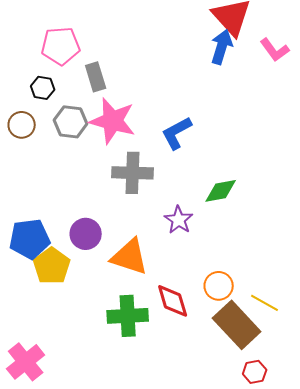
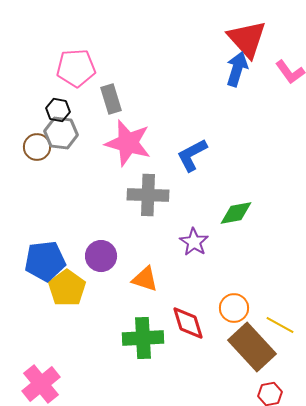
gray hexagon: (71, 122) -> (61, 133), moved
orange triangle: (130, 257) -> (145, 279), size x0.7

